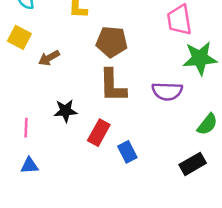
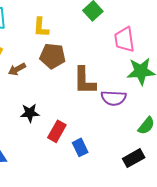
brown pentagon: (112, 42) -> (53, 56), moved
brown L-shape: (113, 86) -> (84, 81), moved

